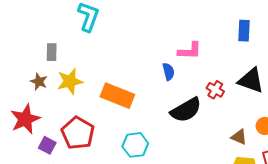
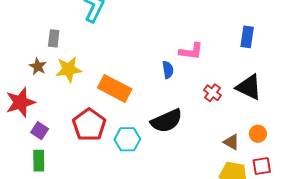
black semicircle: (186, 110) -> (167, 121), moved
red pentagon: (78, 133) -> (89, 125), moved

